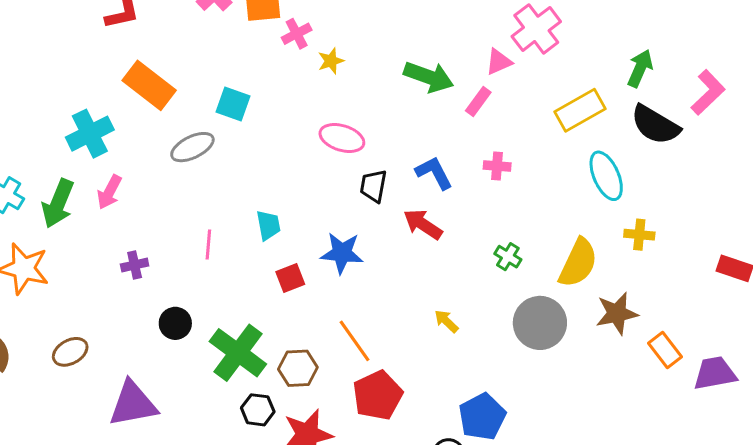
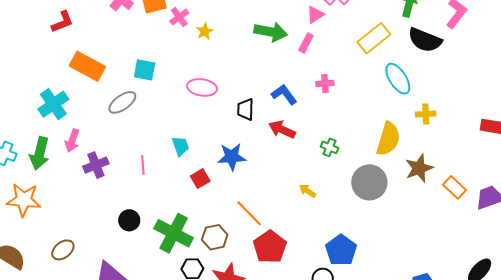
pink ellipse: (342, 138) -> (202, 87), moved
green cross: (508, 257) -> (330, 147), moved
purple cross: (135, 265) -> (96, 165), moved, size x1.4

